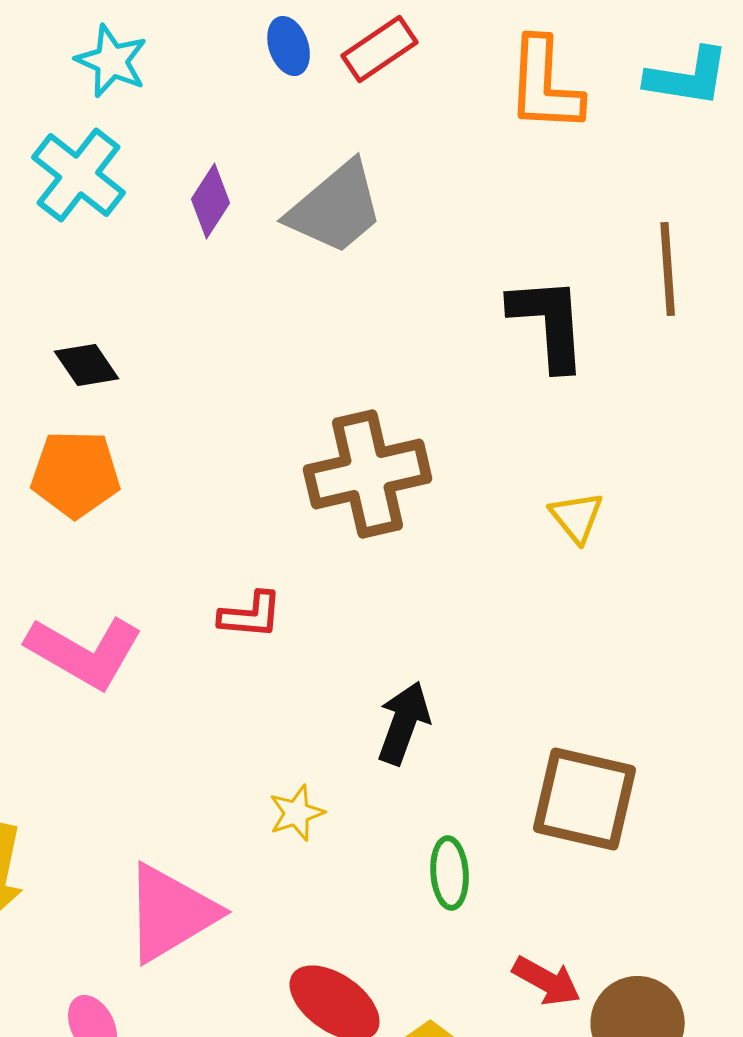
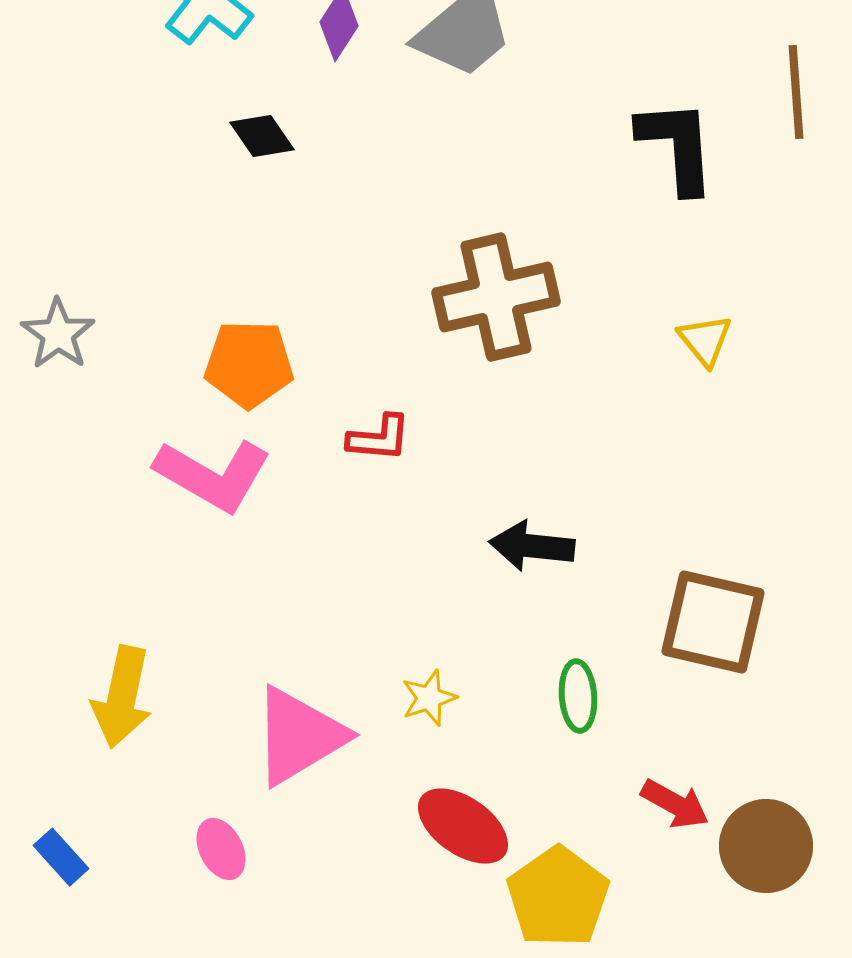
black diamond: (87, 365) -> (262, 136), moved
orange pentagon: (76, 474) -> (249, 364), moved
black arrow: (404, 723) -> (532, 546), turned -104
yellow star: (297, 813) -> (429, 698), moved

